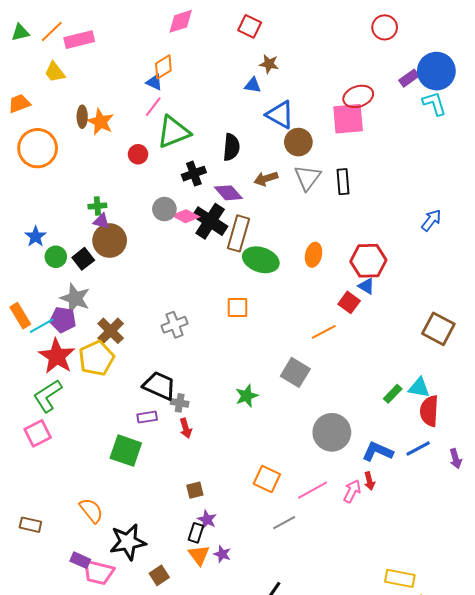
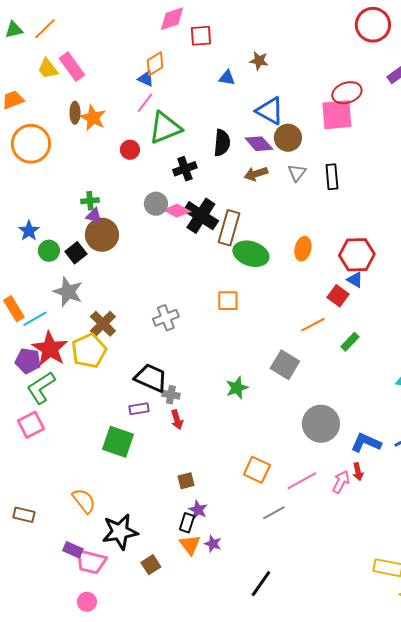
red square: (250, 26) -> (201, 36), moved, turned -30
red circle: (385, 27) -> (373, 25), size x1.4
pink rectangle: (79, 40) -> (72, 67), moved, turned 68
blue triangle: (253, 85) -> (227, 78), moved
gray triangle: (307, 178) -> (297, 173), size x0.7
purple diamond: (228, 193) -> (259, 144), moved
purple pentagon: (63, 320) -> (28, 361), moved
green rectangle: (393, 394) -> (350, 342), moved

